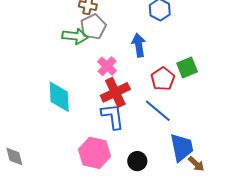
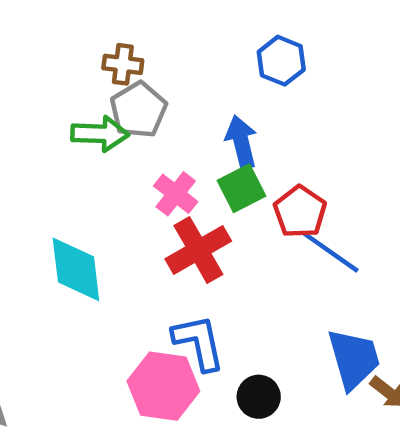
green square: (187, 68) -> (241, 188), moved
blue line: (158, 111) -> (331, 252), moved
blue L-shape: (113, 116) -> (199, 342), moved

